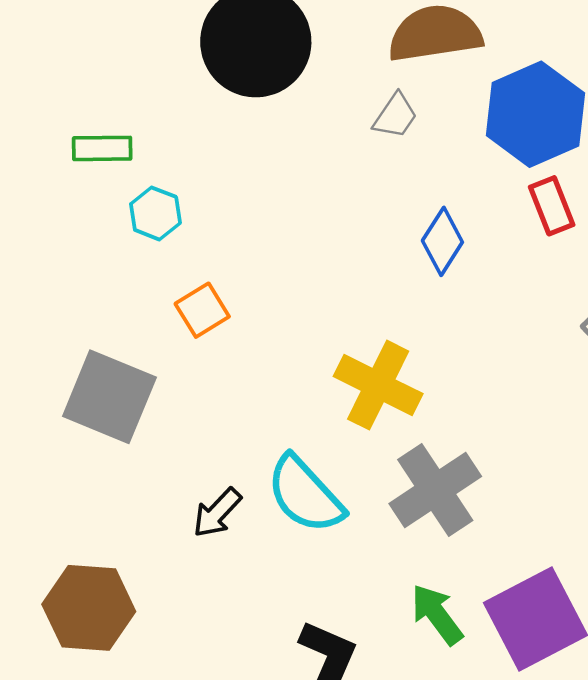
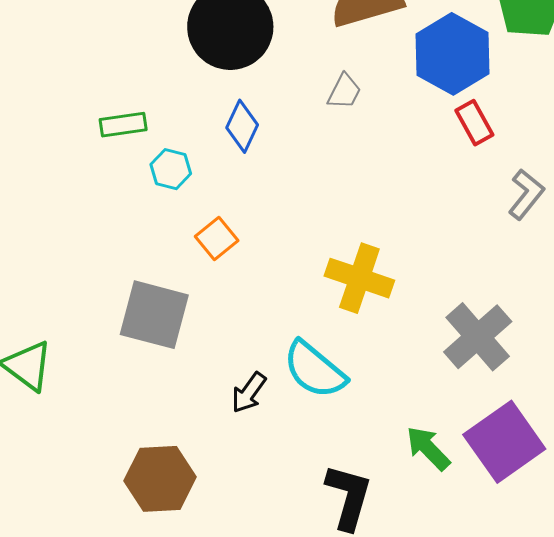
gray trapezoid: (395, 116) -> (344, 92), moved
blue diamond: (442, 241) -> (242, 126), moved
gray cross: (435, 490) -> (478, 337), moved

